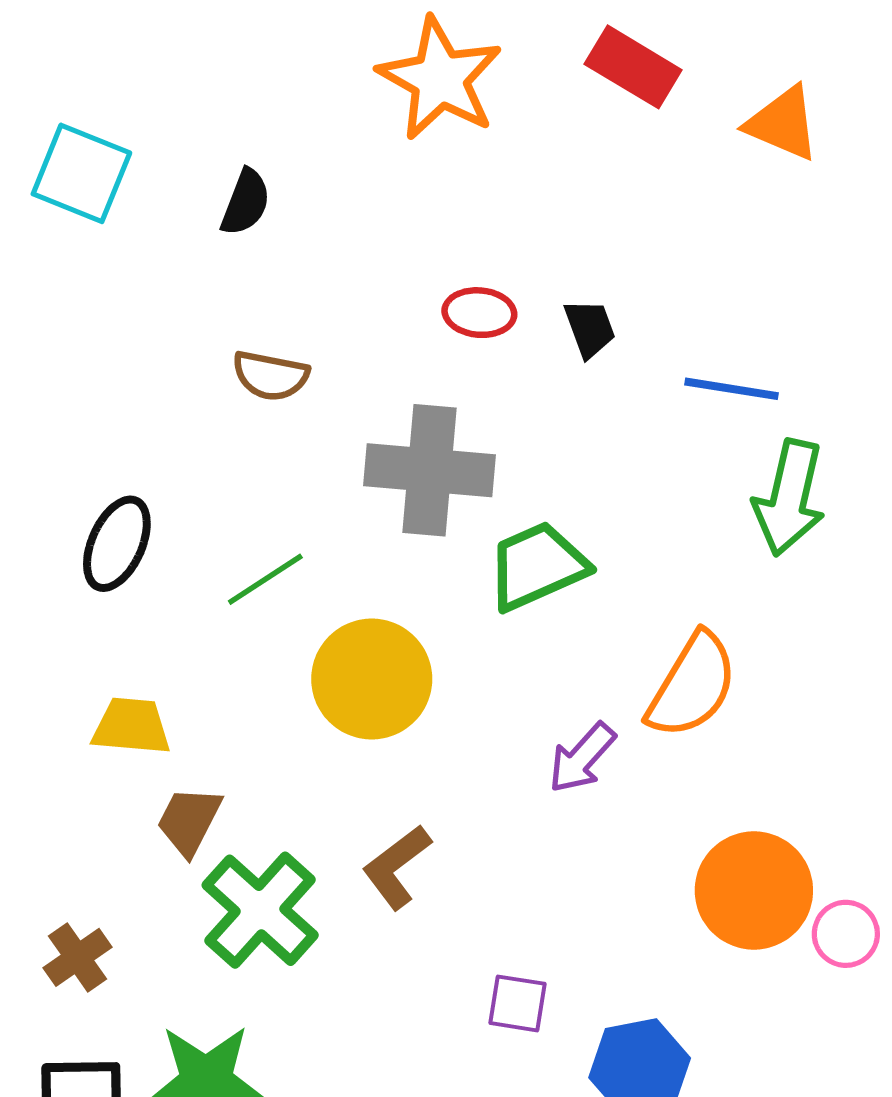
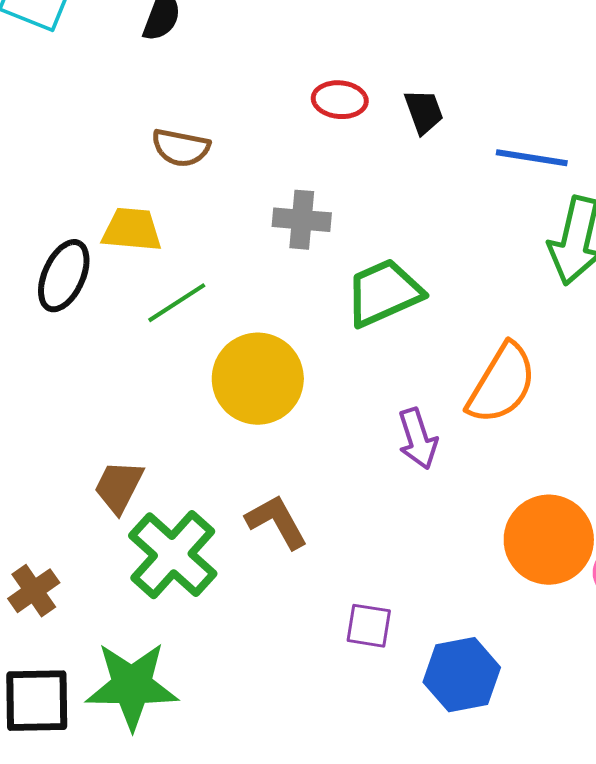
gray cross: (429, 470) -> (302, 220), size x0.6
yellow trapezoid: (131, 726) -> (132, 230), moved
purple arrow: (582, 758) -> (418, 439), turned -60
brown L-shape: (397, 867) -> (277, 522), turned 98

